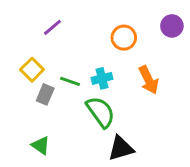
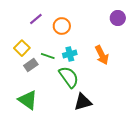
orange circle: (124, 38) -> (62, 26), moved
gray rectangle: (45, 94) -> (31, 65), turned 32
green triangle: (41, 145) -> (28, 100), size x1.5

